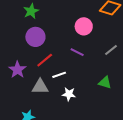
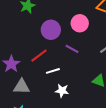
purple circle: (35, 37) -> (51, 30), moved
gray triangle: (40, 87) -> (21, 87), moved

